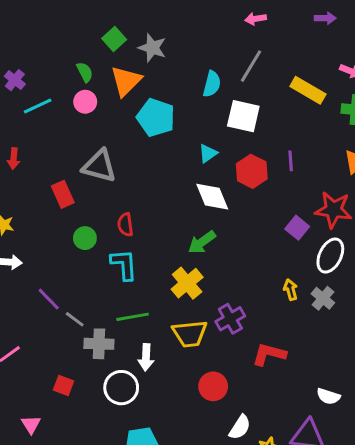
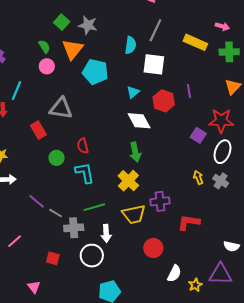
cyan line: (38, 106) -> (16, 91), moved, turned -36
green arrow: (202, 242) -> (135, 152), turned -60
purple cross: (230, 319) -> (160, 201), turned 30

